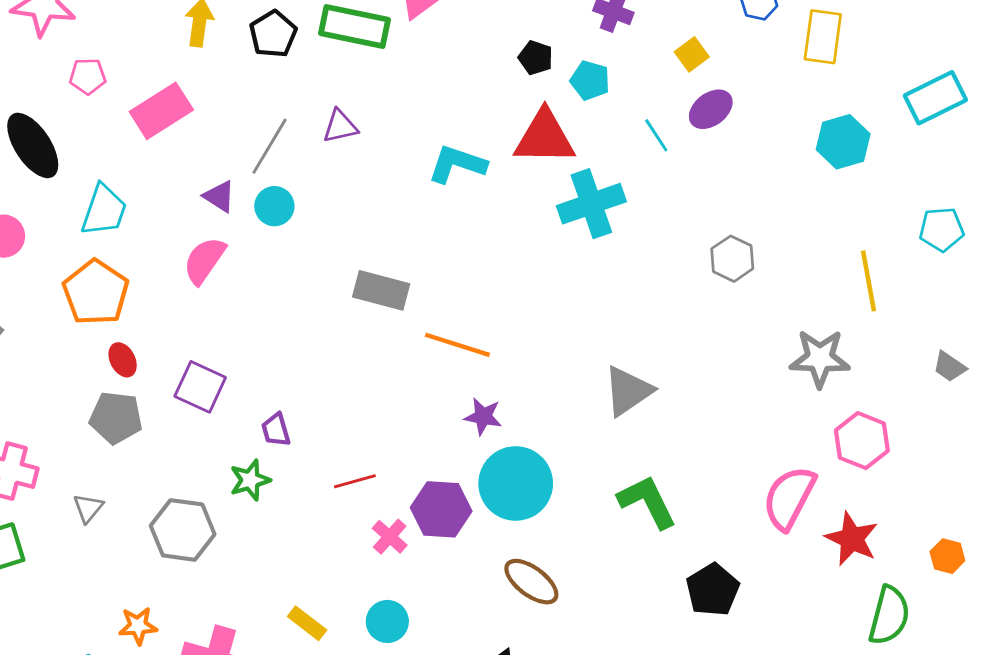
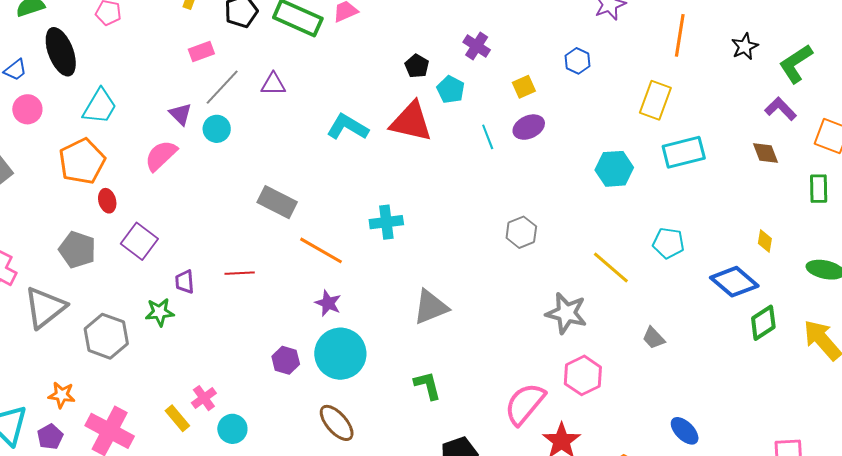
yellow rectangle: (823, 37) -> (655, 100), moved
pink rectangle: (161, 111) -> (201, 52), moved, size x0.6
cyan cross: (591, 204) -> (386, 222), moved, size x0.7
yellow line: (868, 281) -> (611, 267), turned -51
red ellipse: (123, 360) -> (107, 201), moved
red line: (355, 481) -> (240, 273), moved
green L-shape: (647, 502) -> (427, 386), size x0.7
gray triangle: (88, 508) -> (45, 307), size x2.0
purple hexagon: (441, 509) -> (286, 360), size x0.7
pink cross: (390, 537) -> (204, 398), moved

